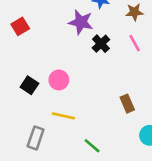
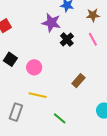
black square: (29, 85) -> (10, 59), moved
brown rectangle: (127, 104) -> (78, 81), moved, turned 64

